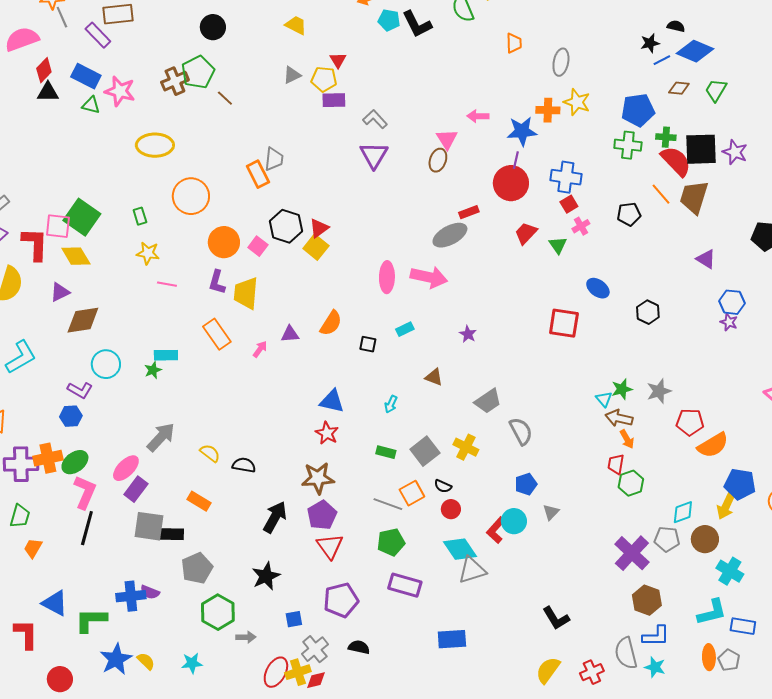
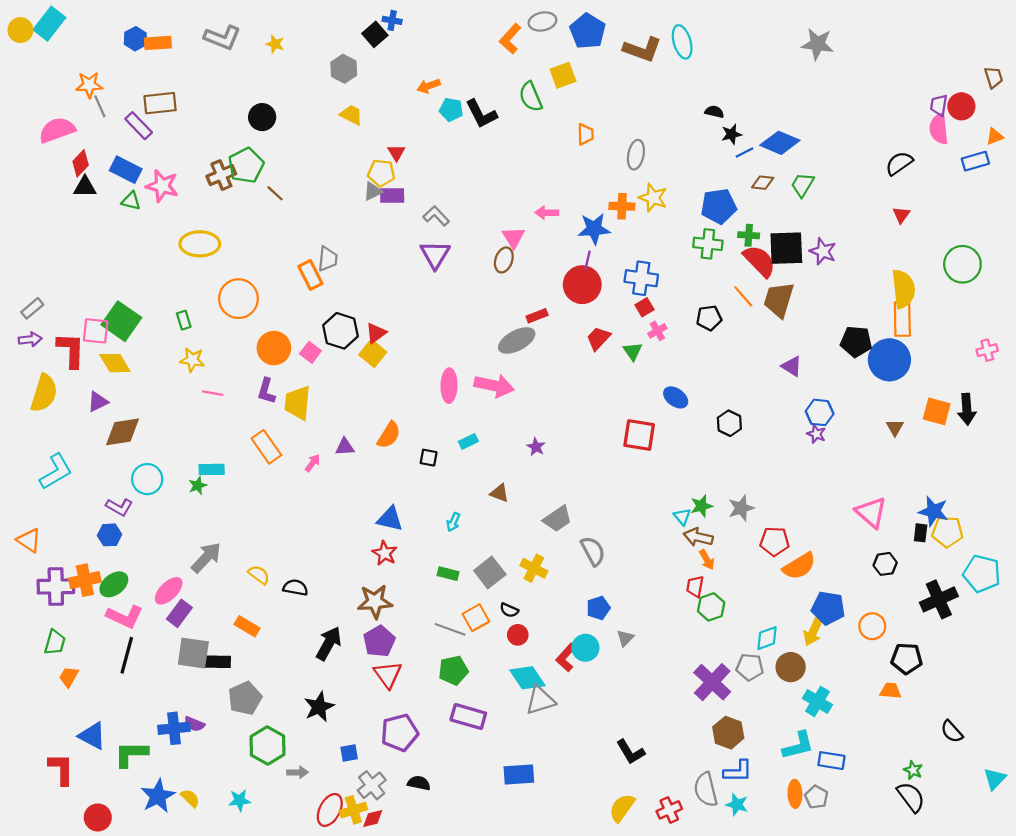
black semicircle: (676, 26) -> (714, 112), moved
gray triangle: (292, 75) -> (373, 191), moved
pink L-shape: (85, 492) -> (125, 617), turned 92

